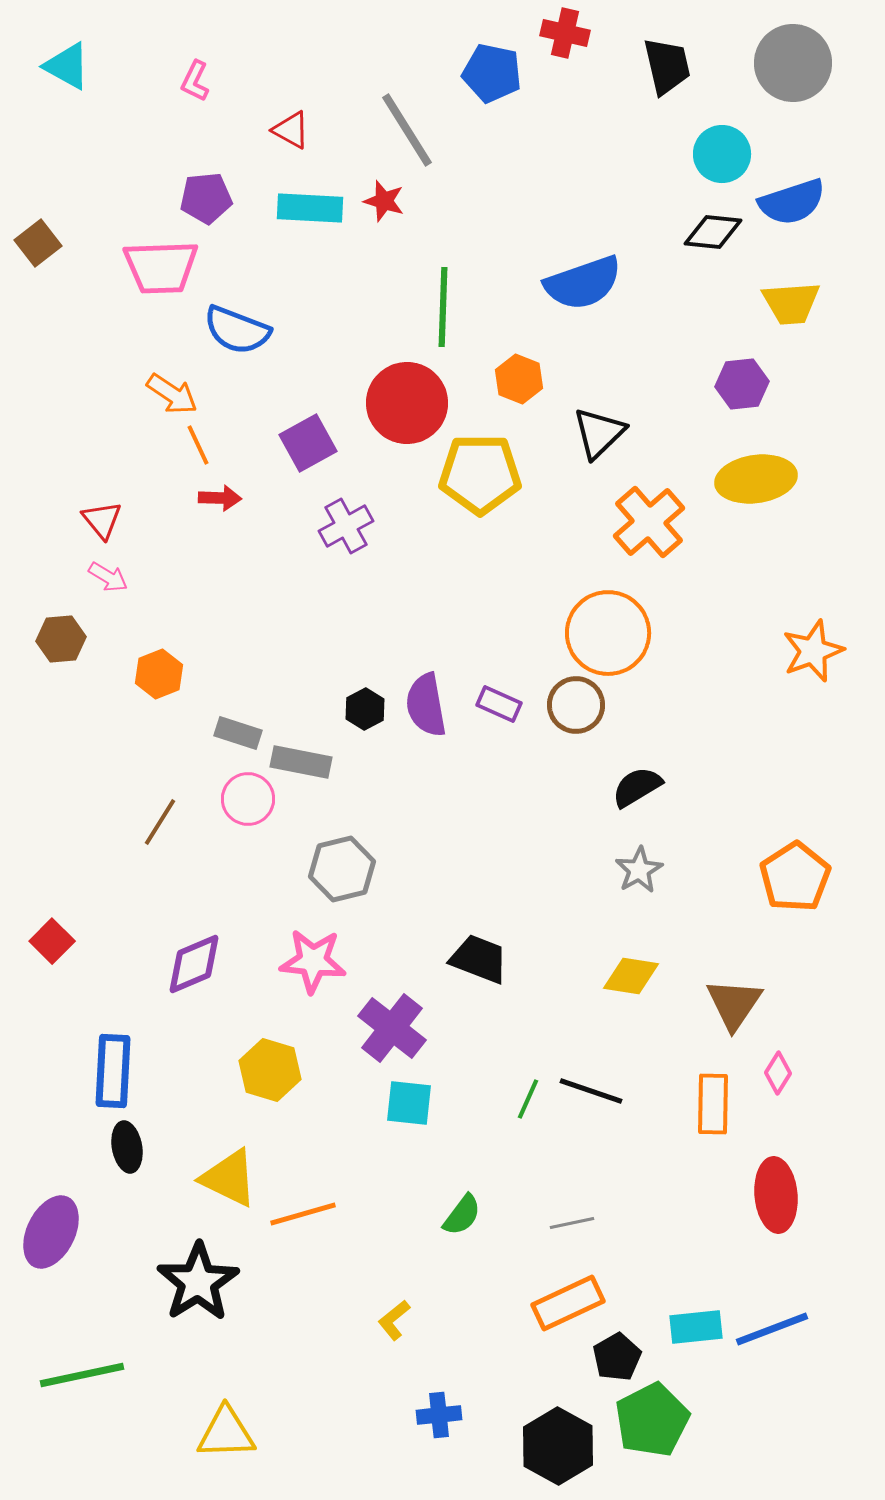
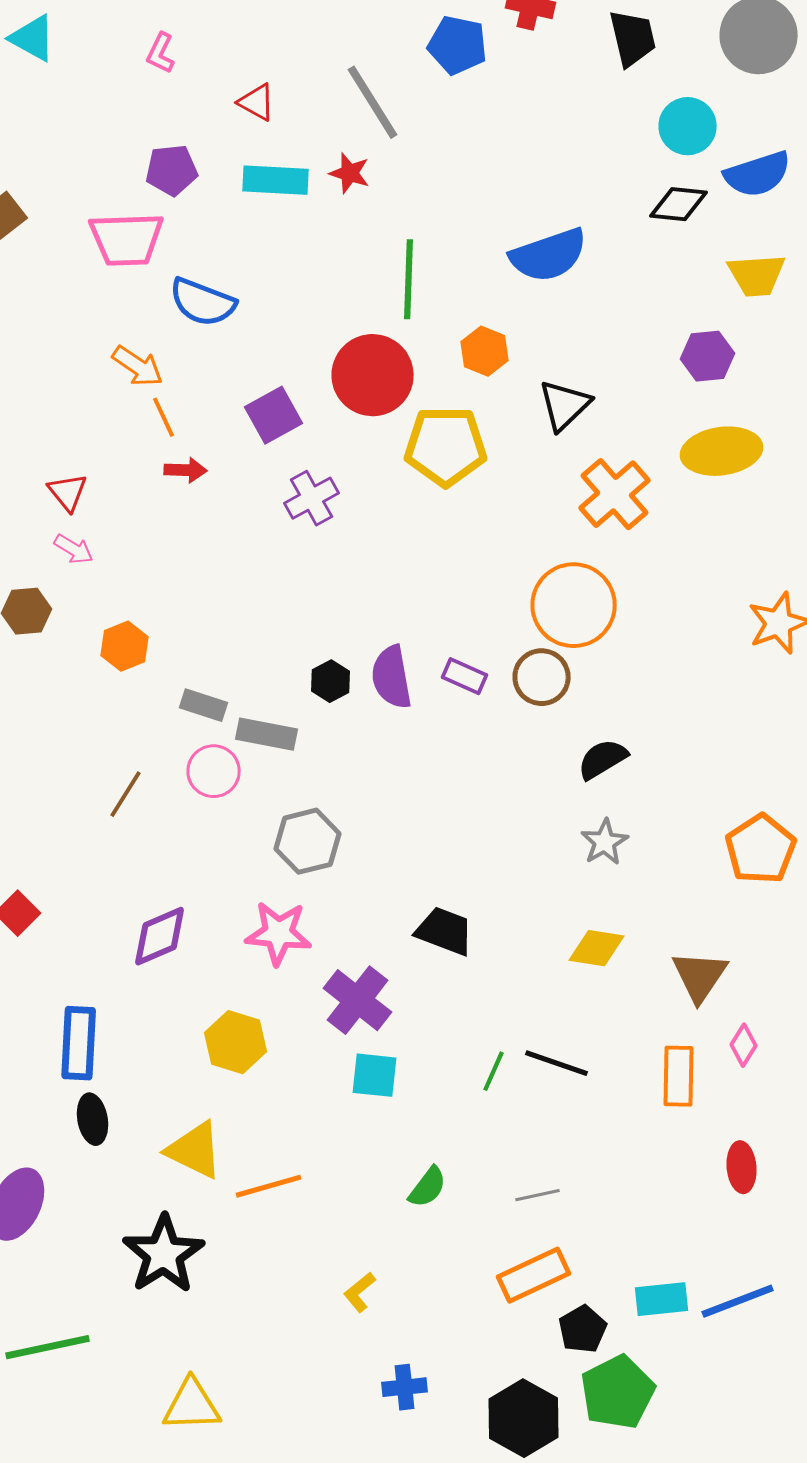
red ellipse: (776, 1195) -> (742, 1167), size x0.7

